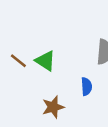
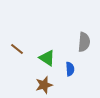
green triangle: (45, 61) -> (47, 58), moved

